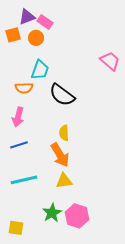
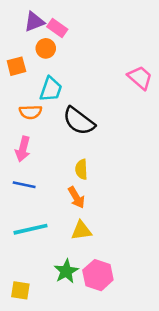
orange square: (13, 35) -> (16, 66), moved
blue line: (19, 145) -> (24, 185), turned 30
orange arrow: (60, 155) -> (76, 197), size x0.7

